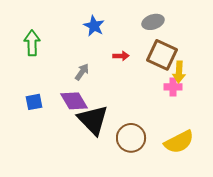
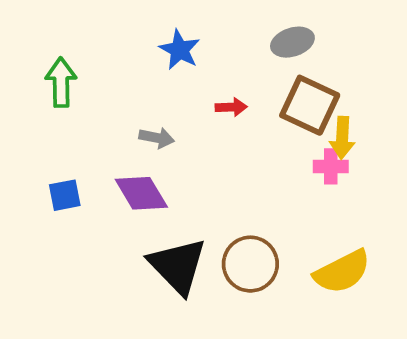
gray arrow: (82, 72) -> (157, 138), turned 66
black triangle: (93, 120) -> (178, 266), moved

